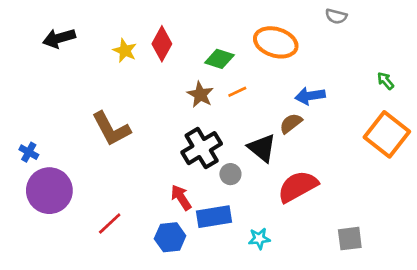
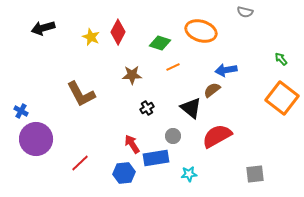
brown star: (200, 95) -> (132, 75), moved, turned -30
black cross: (202, 148) -> (147, 108), size x0.5
gray circle: (230, 174) -> (173, 136), moved

